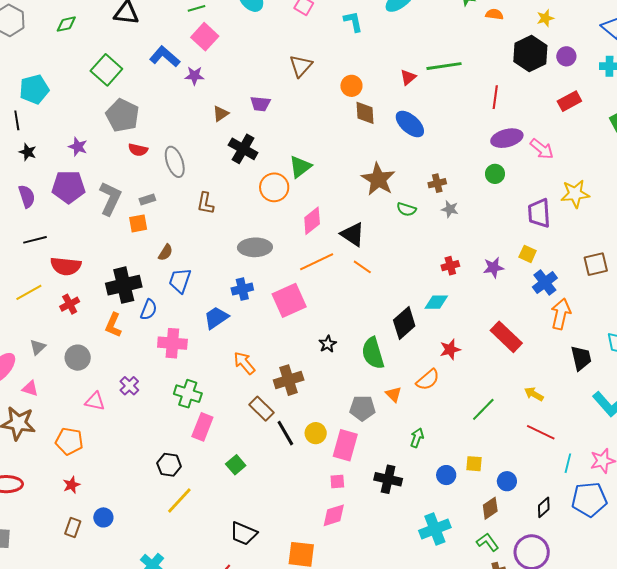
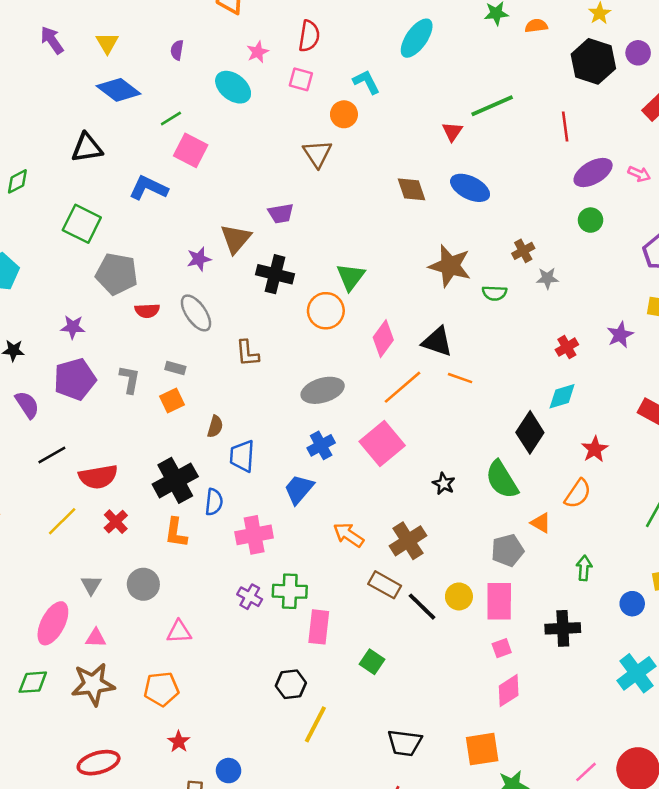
purple star: (194, 76) -> (199, 259), moved
orange circle: (351, 86) -> (344, 114), moved
brown triangle: (221, 114) -> (236, 239), size x1.5
pink arrow: (542, 149) -> (639, 174), size x0.7
gray L-shape: (110, 199) -> (130, 379), size x0.7
gray rectangle: (147, 200) -> (175, 368), turned 49
purple cross: (129, 386) -> (250, 597), moved

